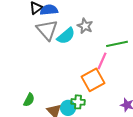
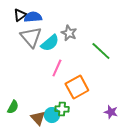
green line: (117, 44) -> (101, 51), turned 55
pink line: (102, 61) -> (57, 68), moved

